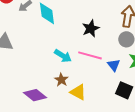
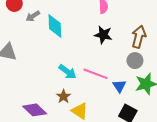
black star: (91, 28) -> (103, 35), moved, turned 30

